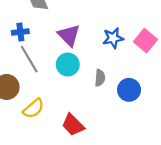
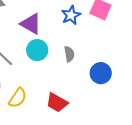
blue circle: (129, 90) -> (101, 73), moved

